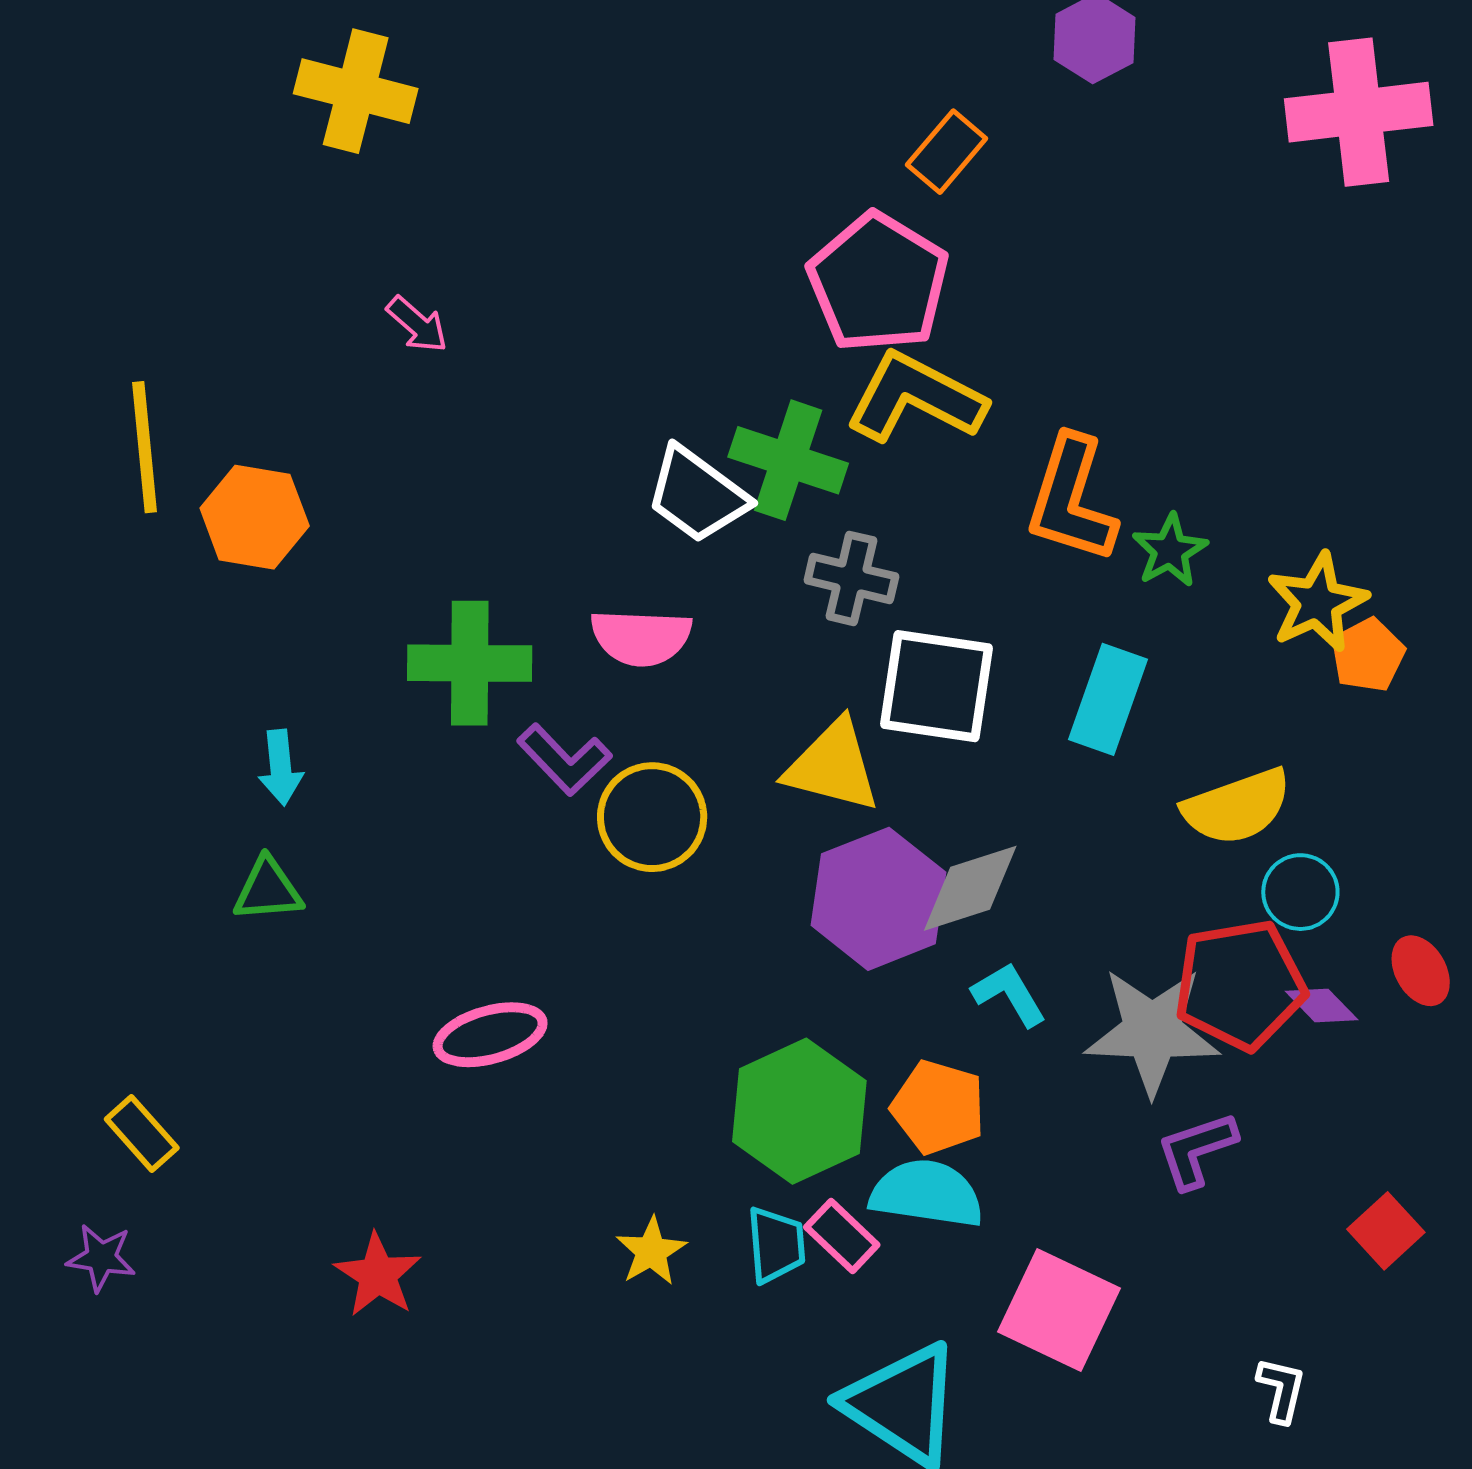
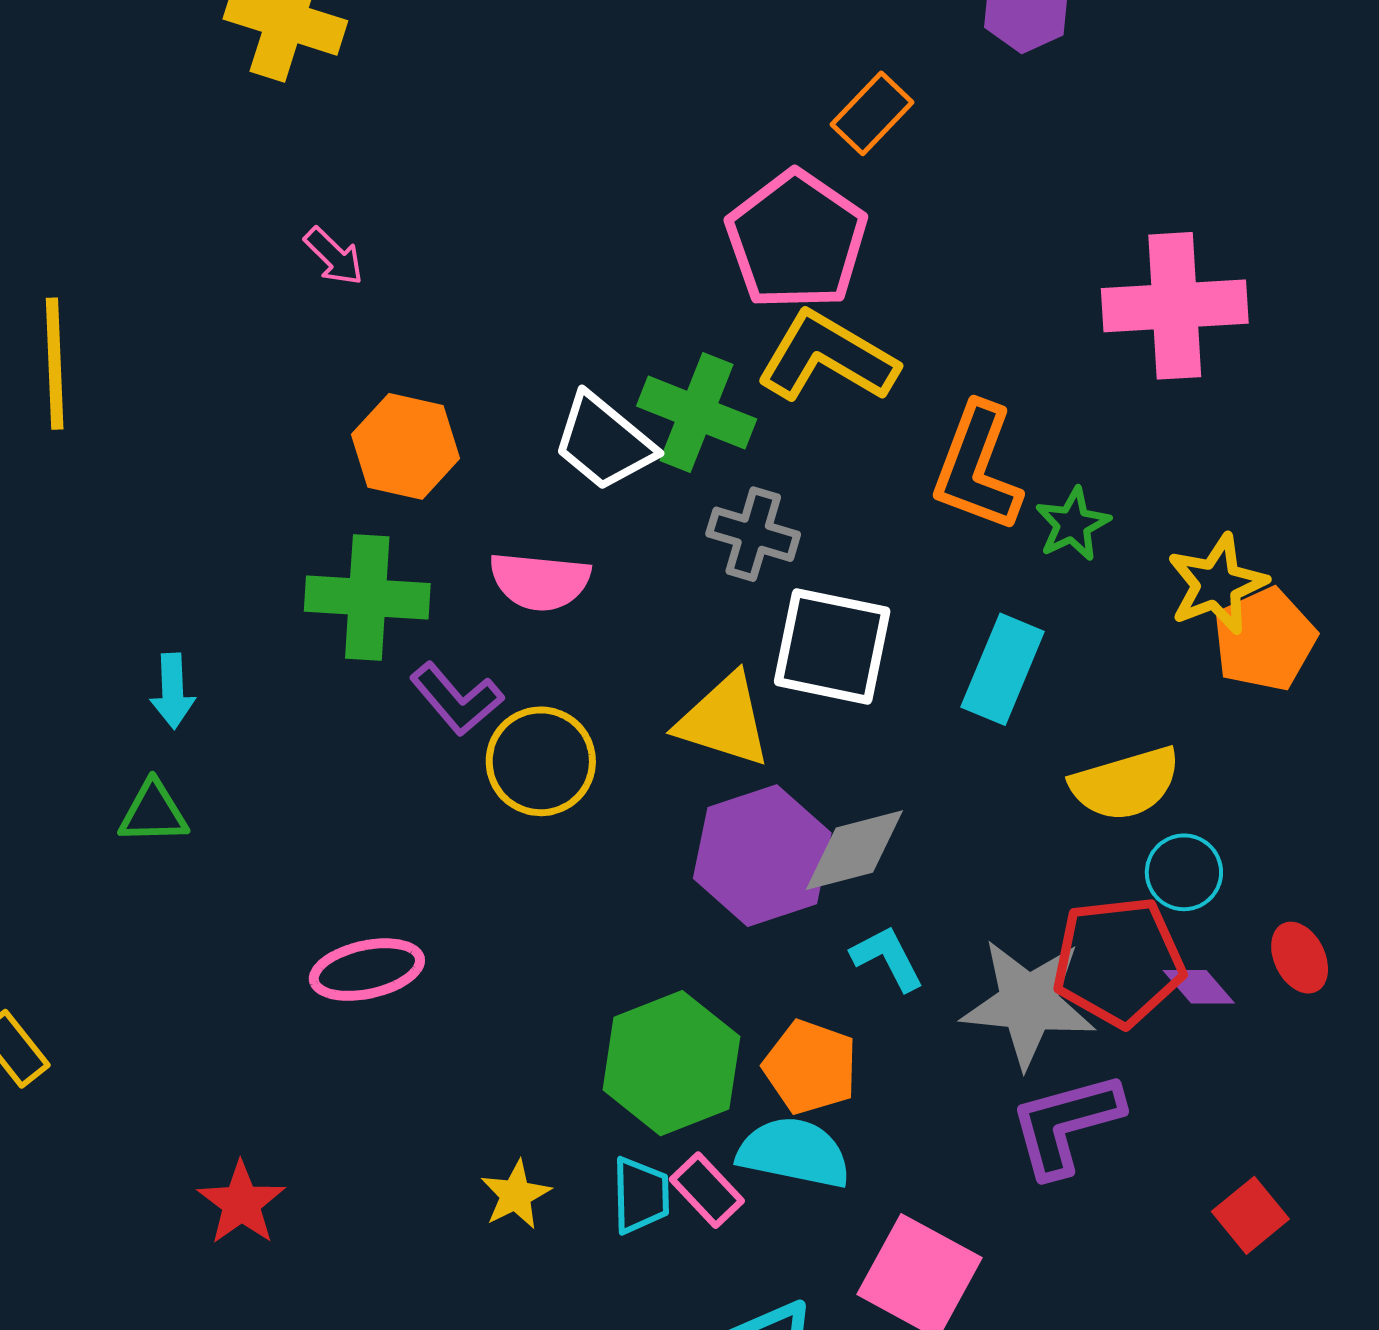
pink cross: (1359, 112) -> (1175, 306), moved
orange hexagon: (255, 517) -> (406, 446), moved
orange pentagon: (1368, 655) -> (1264, 639), size x1.4
purple L-shape: (1197, 1150) -> (1066, 1124), size x1.4

